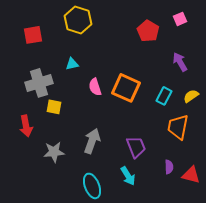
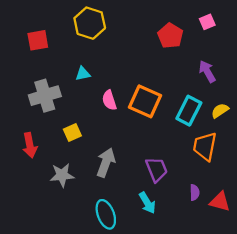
cyan rectangle: (164, 96) -> (189, 111), size x1.4
yellow square: (54, 107) -> (72, 133), moved, turned -35

